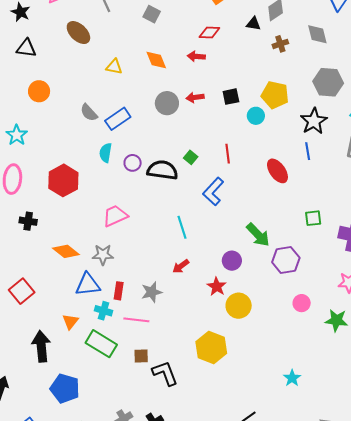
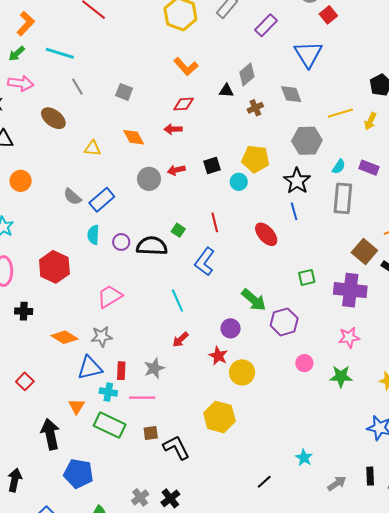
red square: (22, 291) -> (25, 381), size x0.7
cyan star: (292, 378) -> (304, 458), moved

